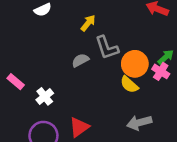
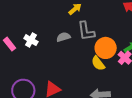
white cross: (45, 96) -> (31, 40), moved, turned -32

